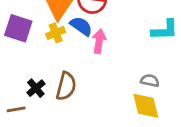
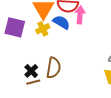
pink arrow: (99, 41) -> (80, 15), moved
brown line: (16, 109) -> (33, 82), moved

